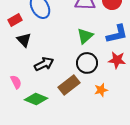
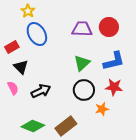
pink semicircle: (16, 82) -> (13, 88), moved
brown rectangle: (69, 85) -> (66, 126), moved
orange star: (101, 90) -> (102, 109), moved

